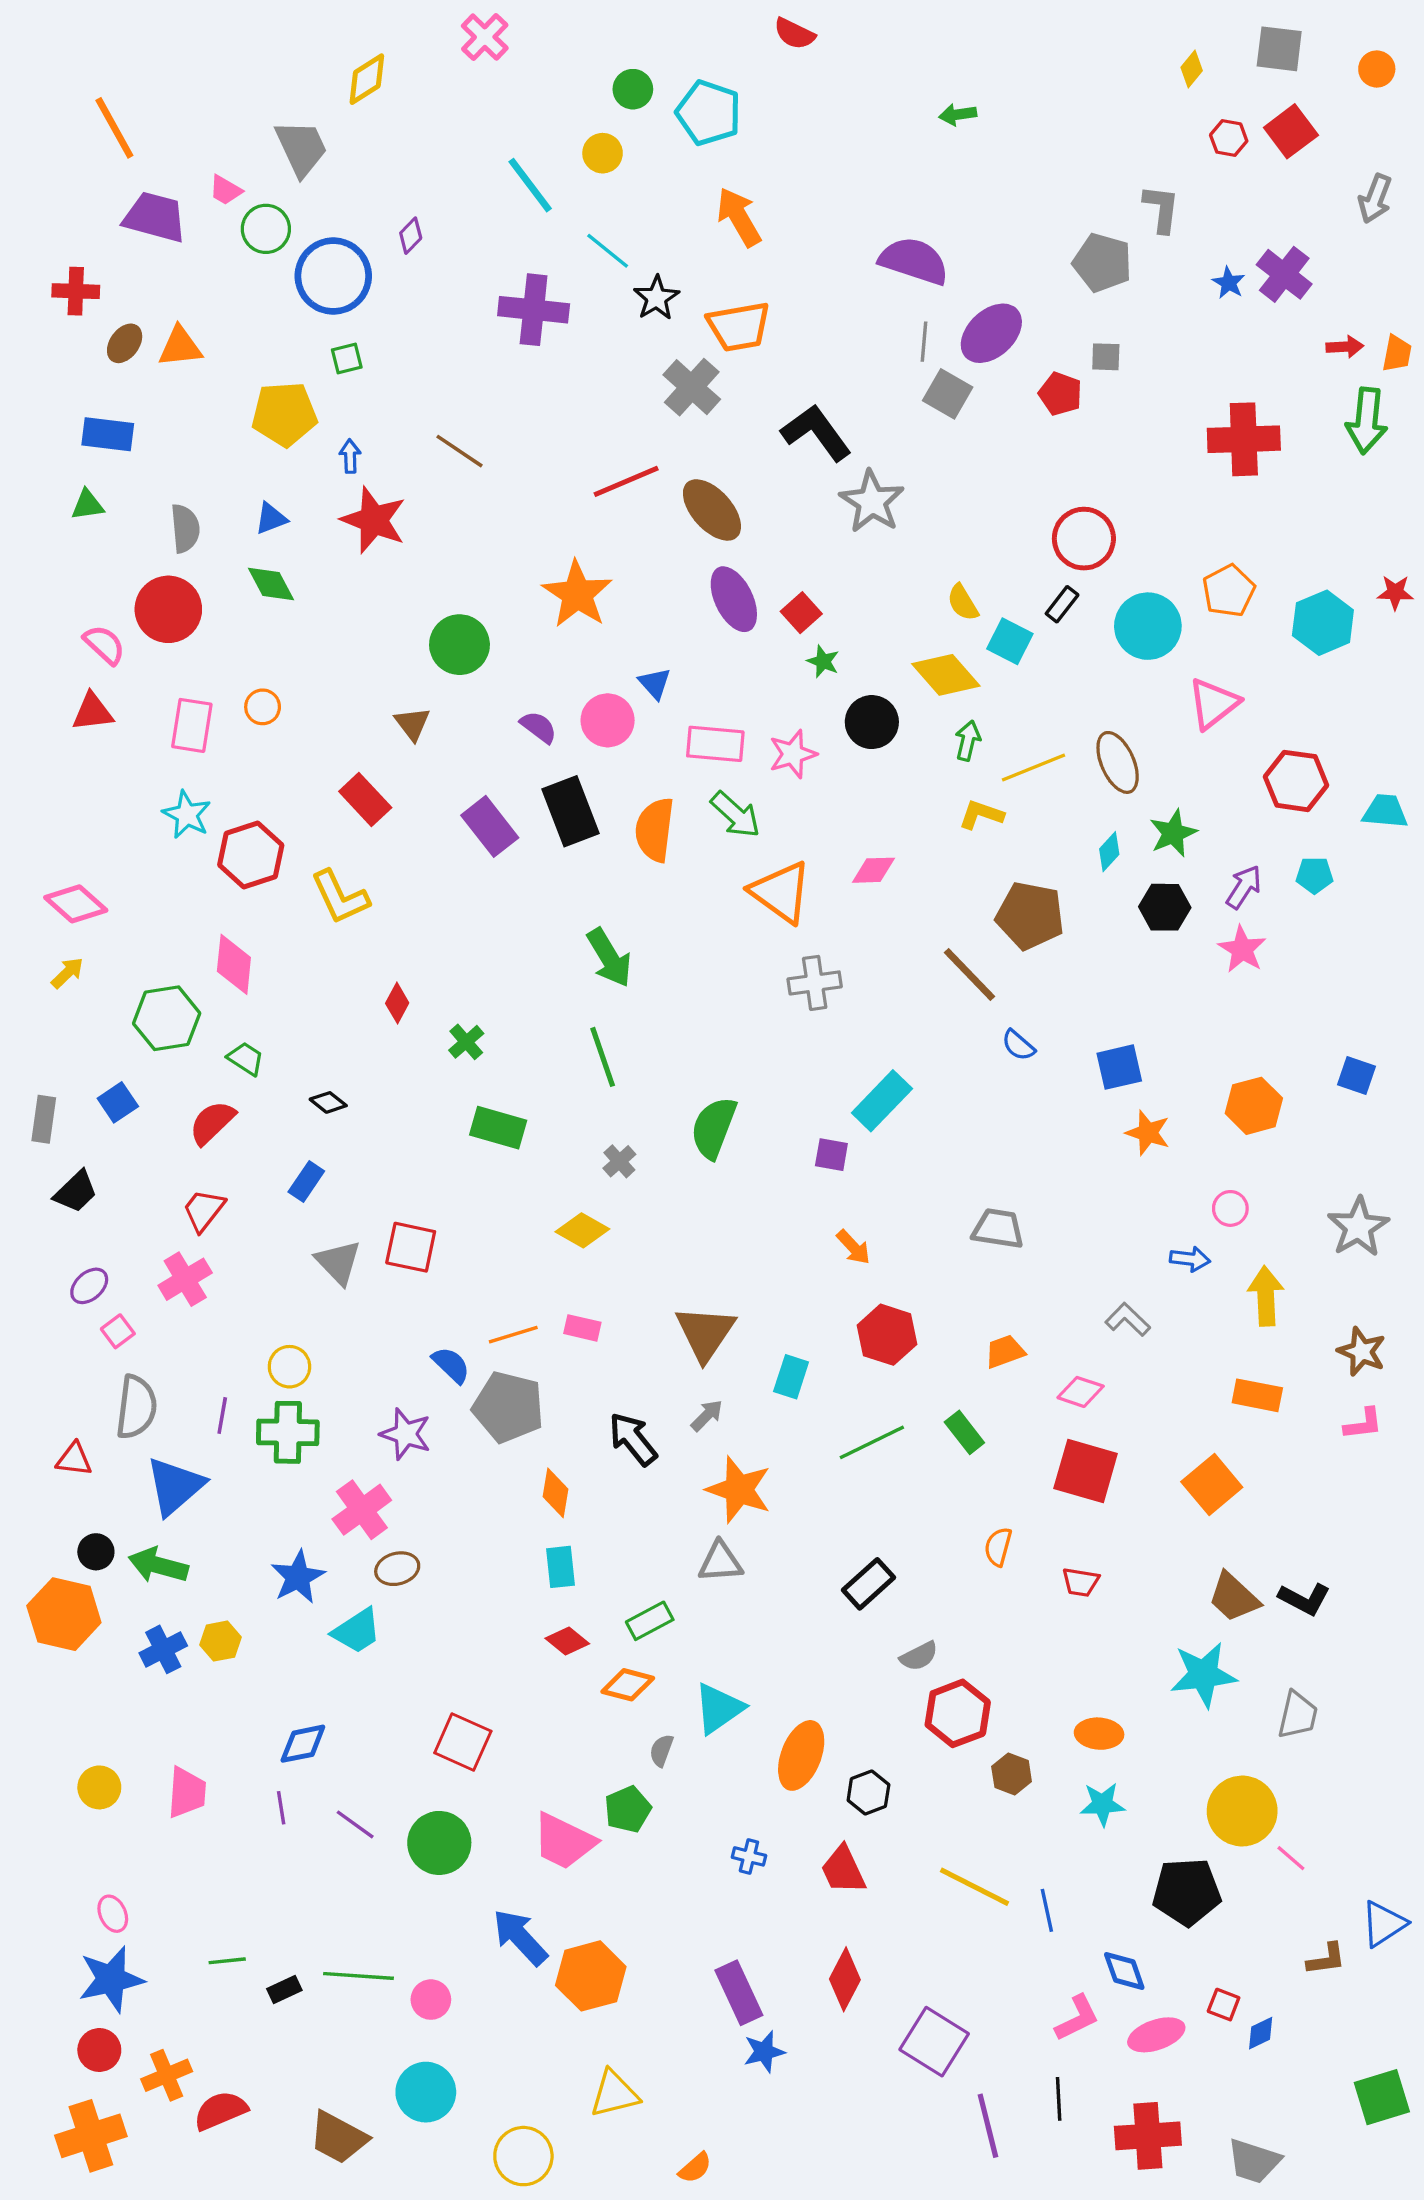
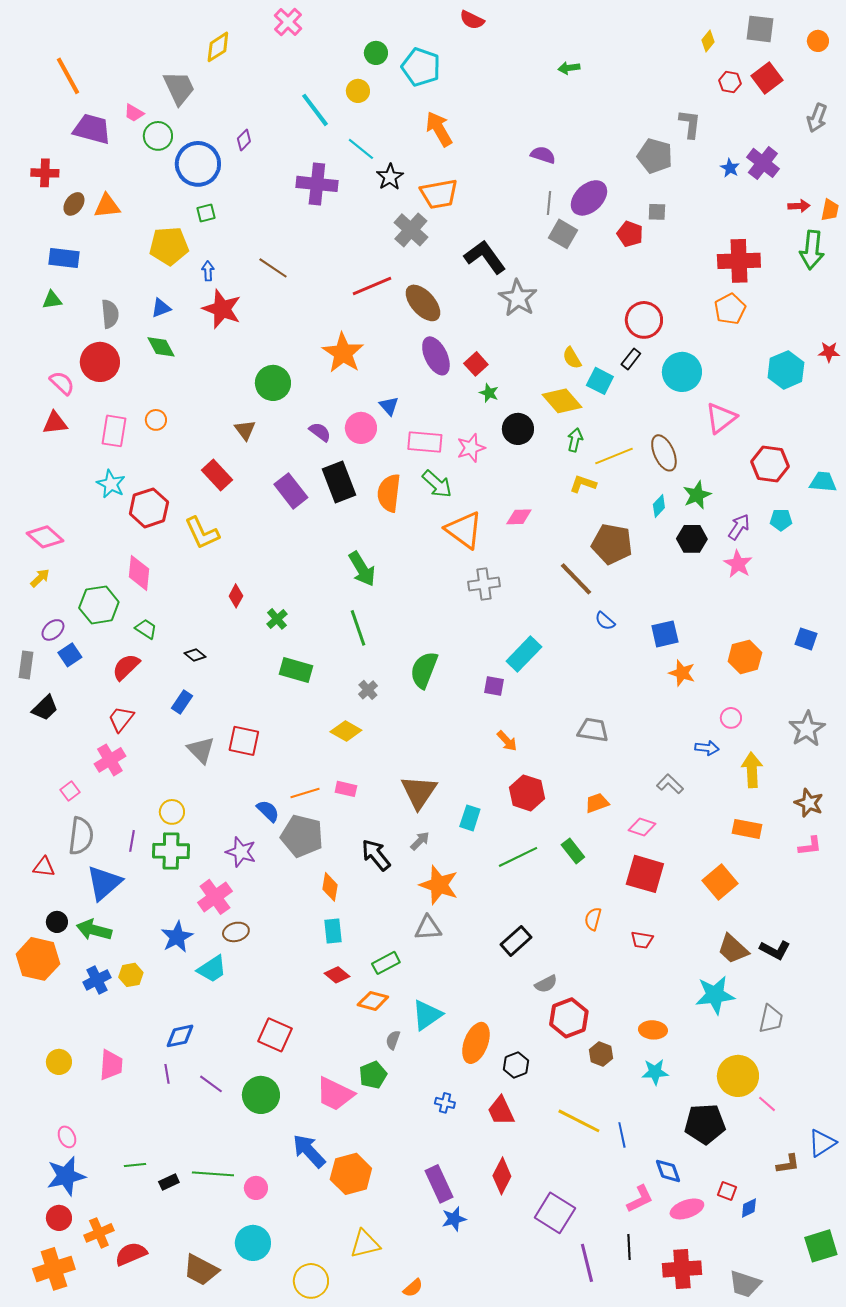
purple semicircle: (914, 261) -> (543, 155), size x0.6
orange pentagon: (1229, 591) -> (730, 309), moved
purple ellipse: (89, 1286) -> (53, 630), moved

